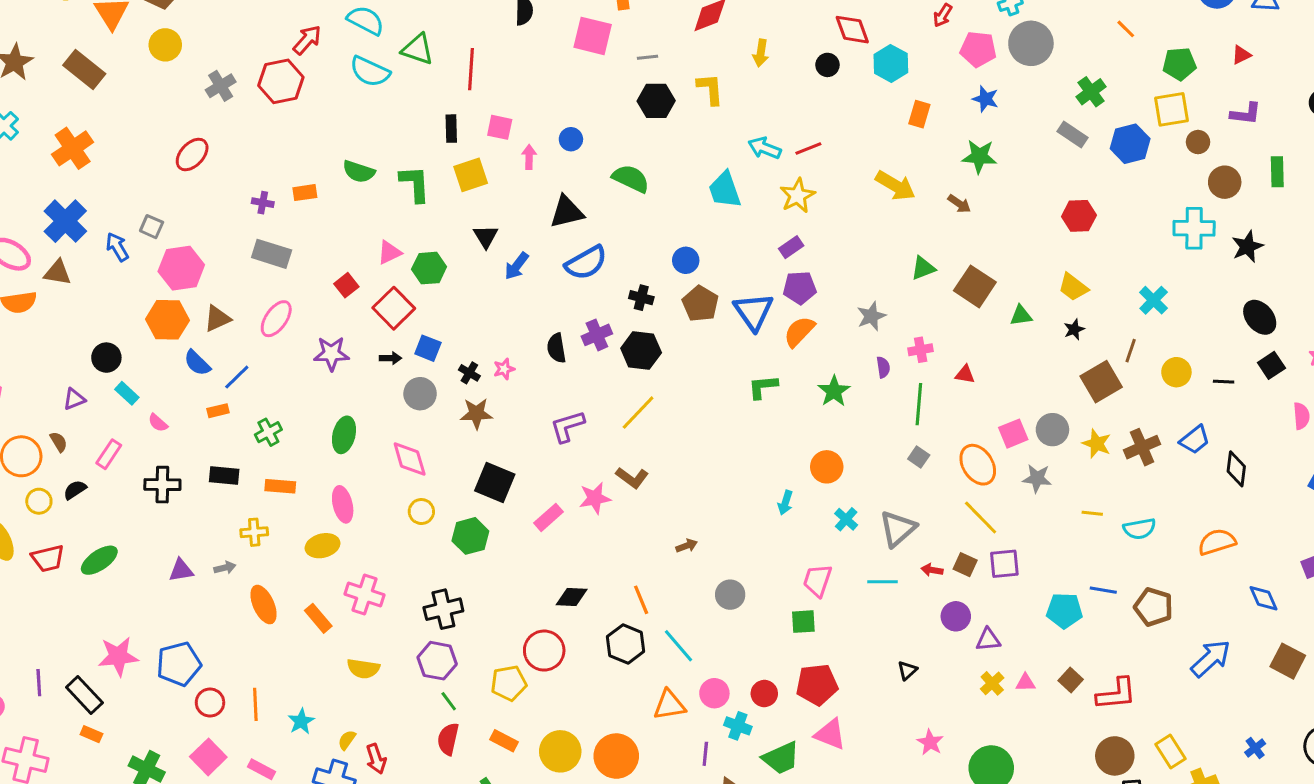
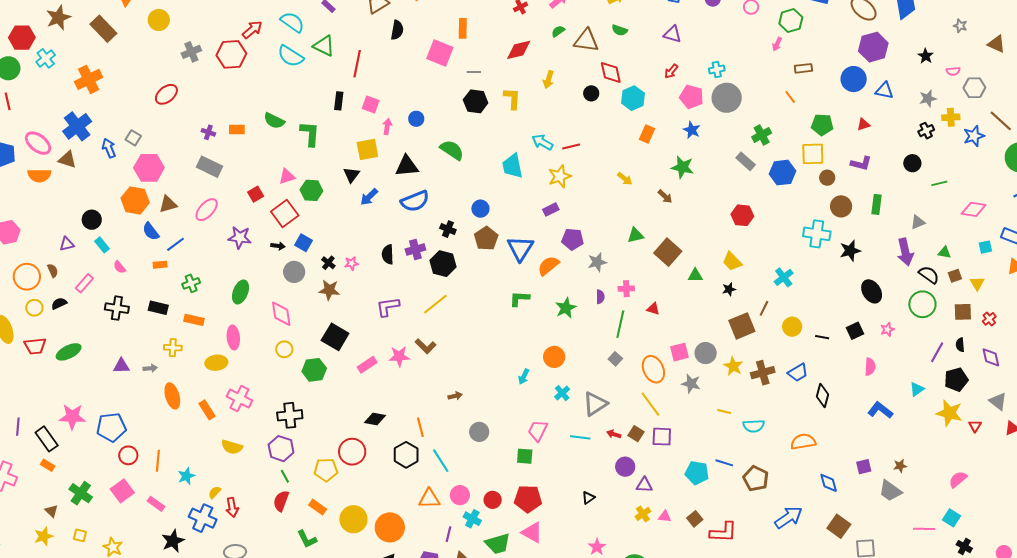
yellow square: (471, 175) -> (367, 149), moved
yellow arrow: (895, 186) -> (625, 179), size x0.6
purple pentagon: (800, 288) -> (573, 239), moved
black ellipse: (1260, 317) -> (872, 291), moved

